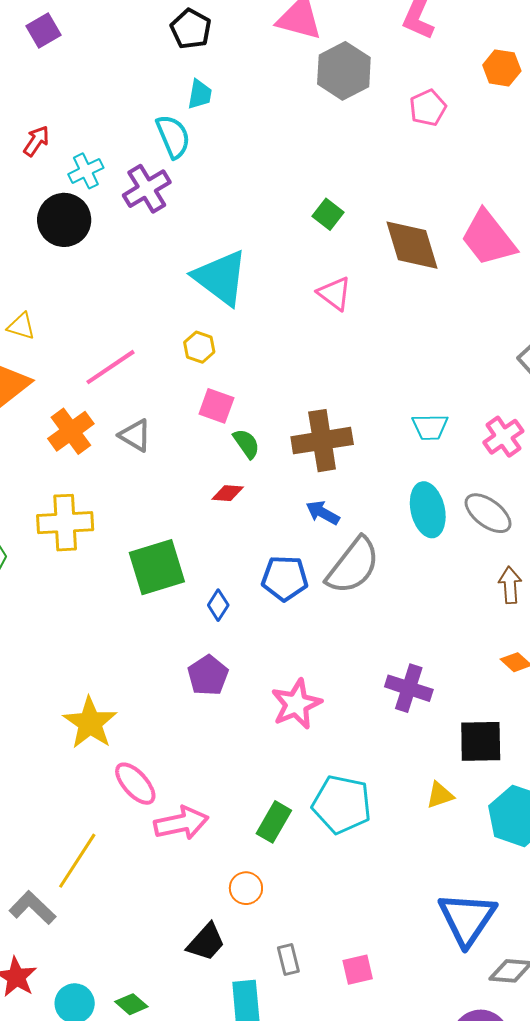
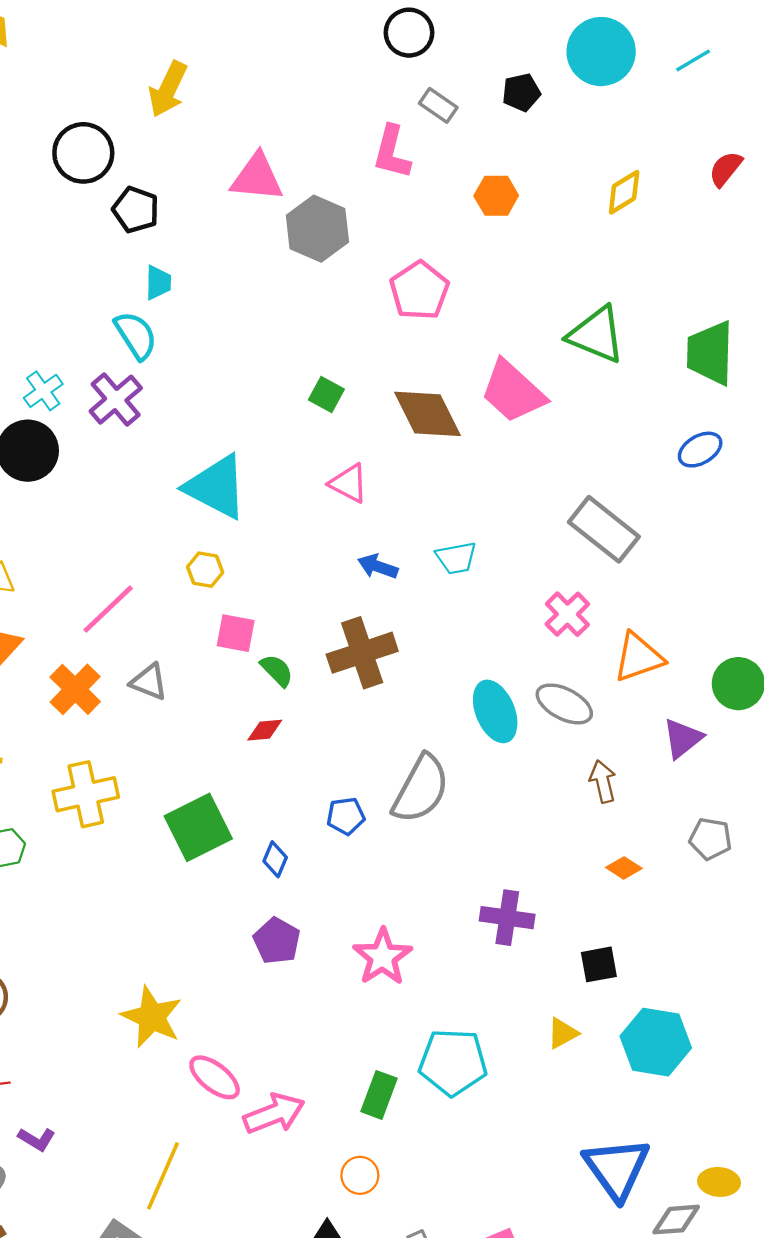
pink pentagon: (428, 108) -> (419, 291), moved, size x1.4
cyan trapezoid: (430, 427) -> (456, 558), moved
blue arrow: (323, 513) -> (378, 566), moved
blue pentagon: (285, 578) -> (346, 816), size x0.7
black square: (481, 741) -> (599, 964), size x0.7

